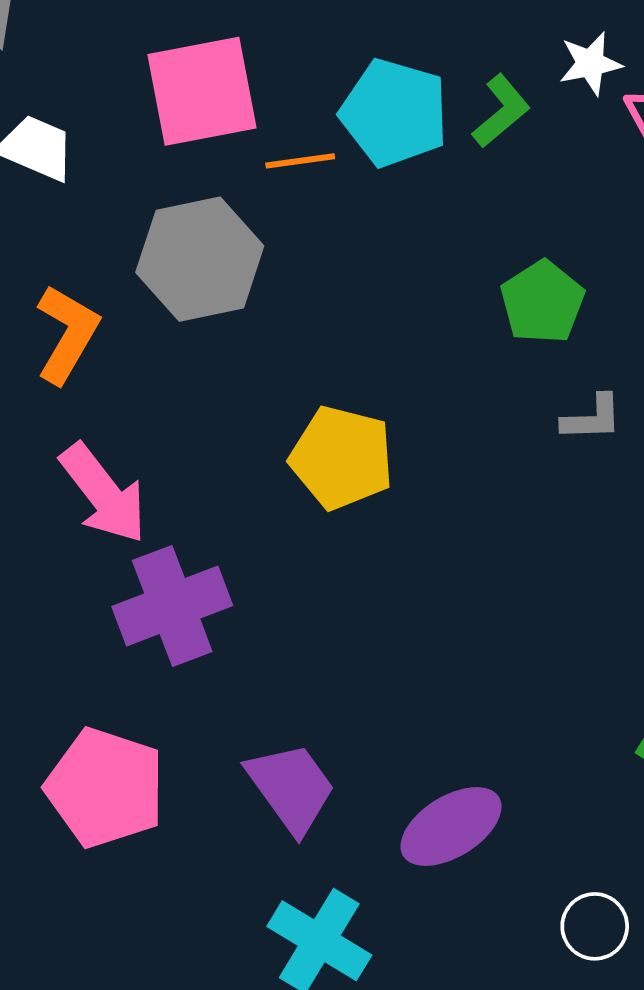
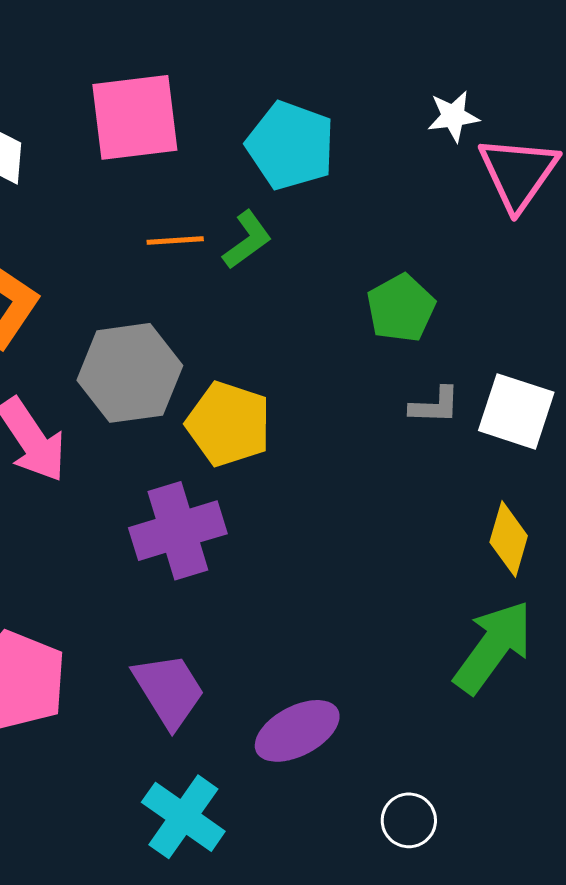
green L-shape: (501, 111) -> (247, 240), moved
orange line: (300, 161) -> (175, 240), moved
gray hexagon: (200, 259) -> (130, 373), moved
purple cross: (172, 606) -> (178, 531), moved

